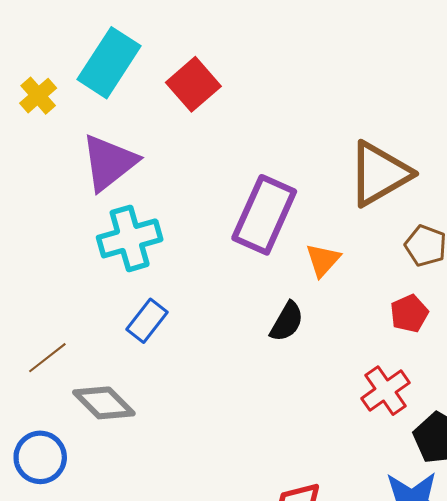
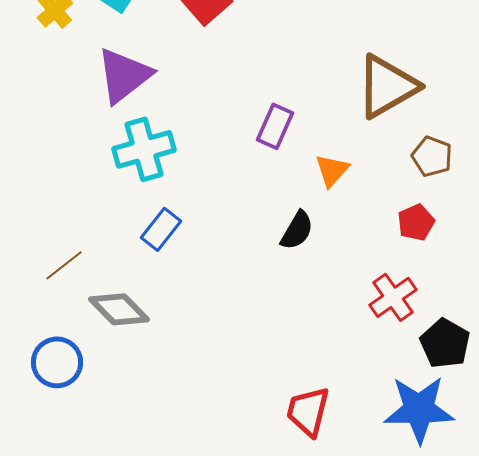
purple rectangle: (264, 215) -> (275, 126), size x0.6

